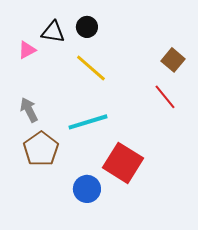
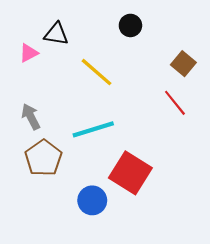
black circle: (87, 27) -> (130, 25), moved

